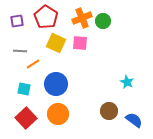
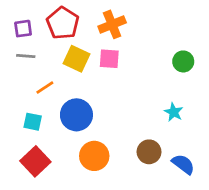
green circle: (103, 21) -> (183, 61), moved
gray line: (20, 51) -> (26, 56), moved
orange circle: (58, 114) -> (94, 156), moved

